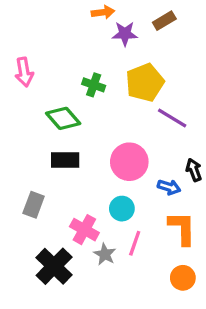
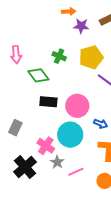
pink arrow: (24, 72) -> (16, 55), moved
black rectangle: (65, 160) -> (48, 102), moved
cyan circle: (122, 209) -> (70, 135), size x1.6
pink line: (135, 243) -> (76, 172), moved, turned 42

